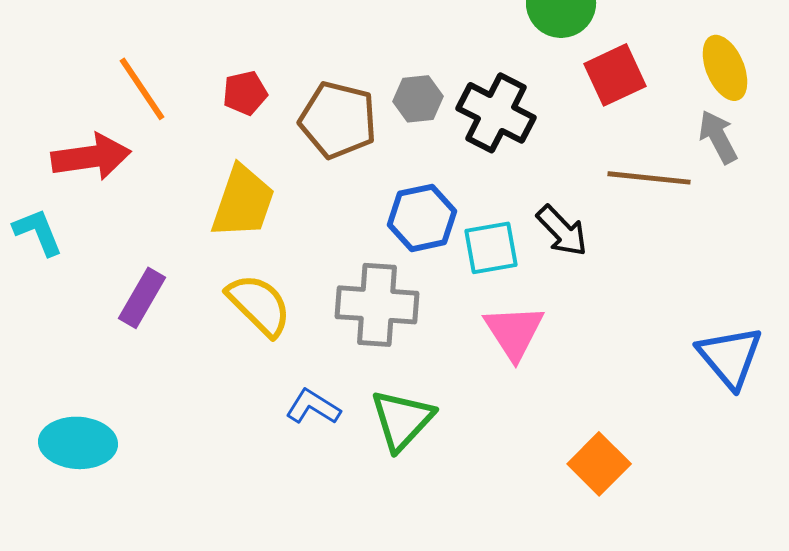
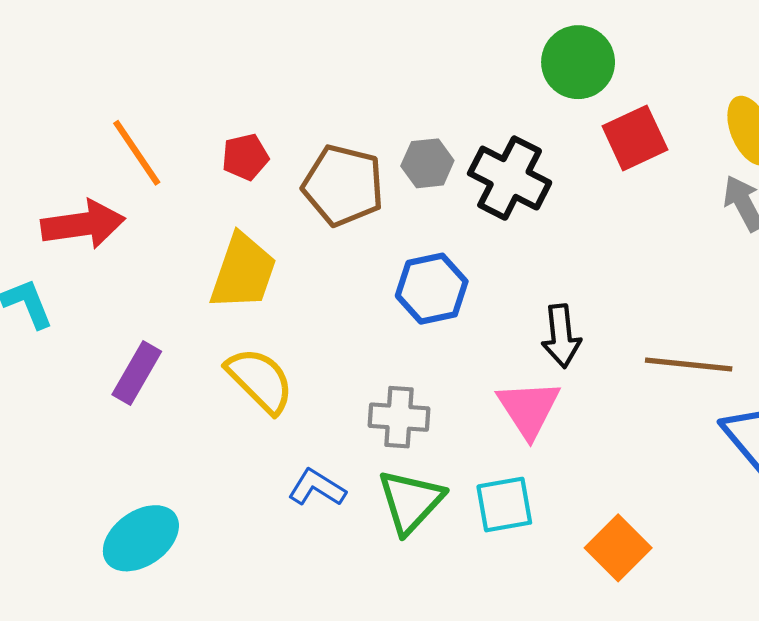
brown line: (649, 178) -> (689, 364), moved
black arrow: (562, 231) -> (561, 336), moved, turned 38
cyan square: (491, 248) -> (504, 505), moved
gray cross: (377, 305) -> (399, 417), moved, size x0.7
cyan ellipse: (78, 443) -> (141, 538), moved, turned -38

